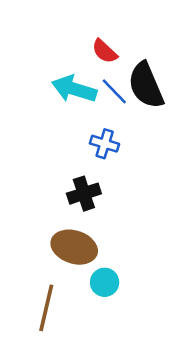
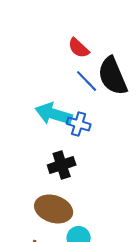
cyan arrow: (74, 89) -> (54, 114), moved

